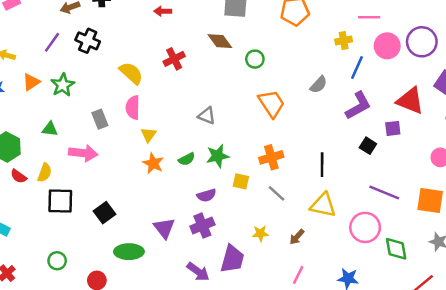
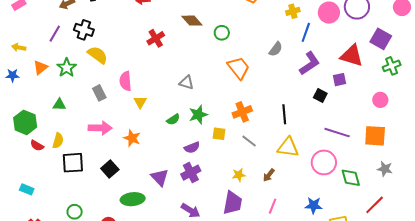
yellow semicircle: (131, 73) -> (98, 55), moved
pink arrow: (83, 153) -> (100, 128), moved
orange star: (153, 163) -> (132, 138), moved
purple trapezoid: (232, 259) -> (233, 203), moved

